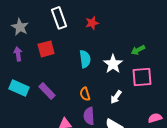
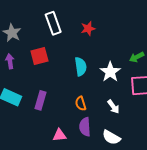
purple rectangle: (47, 91) -> (41, 100), turned 60
white arrow: (116, 97) -> (113, 107), turned -72

